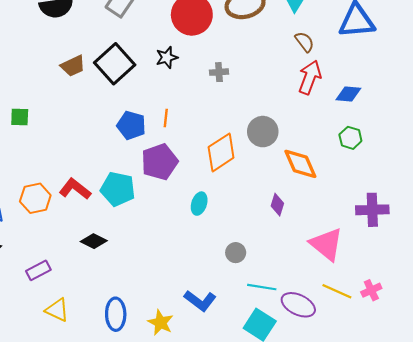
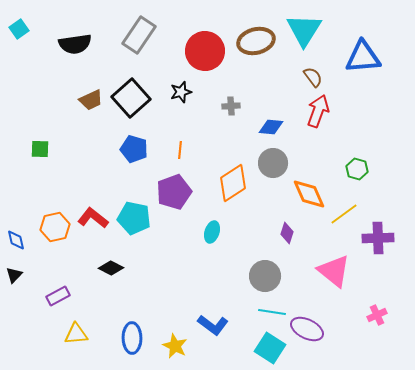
blue diamond: (348, 94) -> (271, 127), moved
blue pentagon: (131, 125) -> (134, 149), moved
gray circle: (236, 253) -> (265, 276), moved, size x1.6
yellow line: (337, 291) -> (344, 214), moved, turned -60
yellow triangle: (57, 310) -> (76, 334), turned -30

